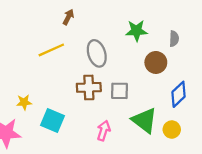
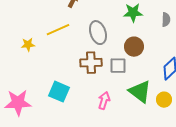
brown circle: (156, 62) -> (134, 47), moved
yellow star: (24, 102) -> (28, 45), moved

